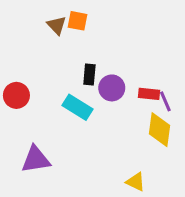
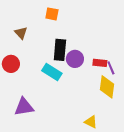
brown triangle: (57, 25) -> (21, 33), moved
black rectangle: (89, 75) -> (60, 50), size x1.5

